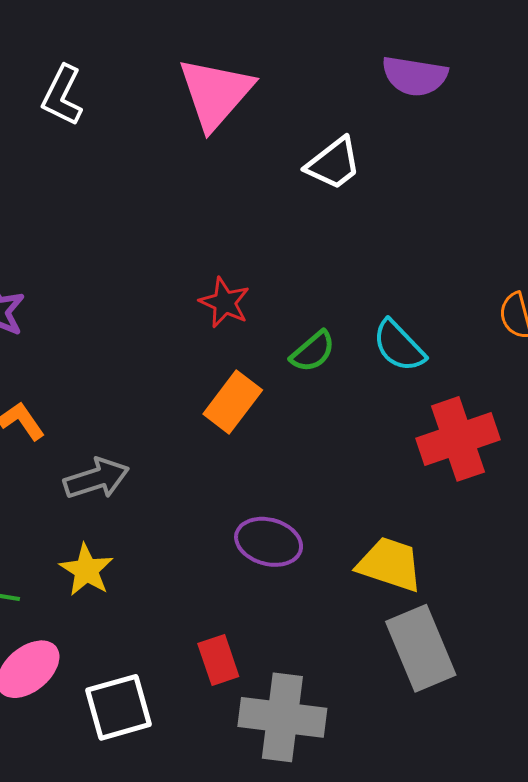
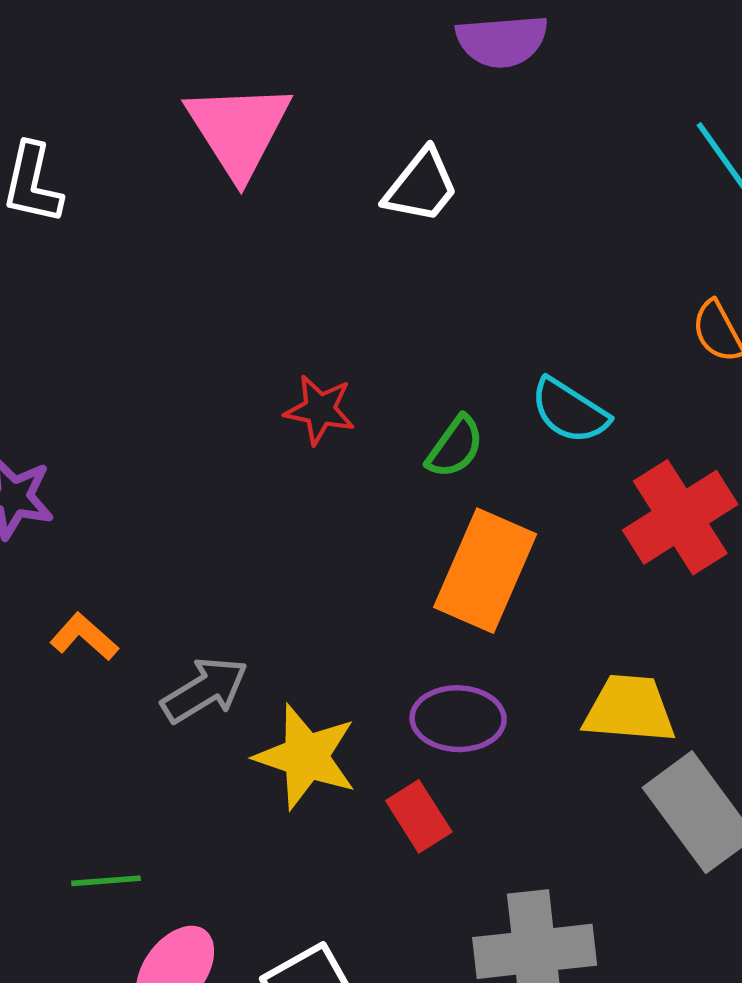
orange rectangle: (233, 402) -> (485, 571), moved, size x1.4
yellow star: (86, 570) -> (306, 757), moved, size x1.4
red rectangle: (218, 660) -> (419, 816), moved

